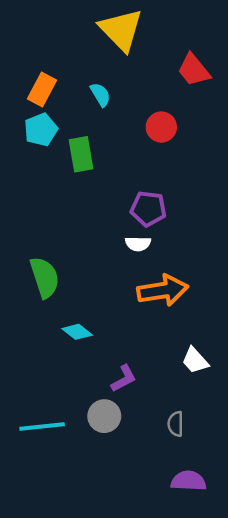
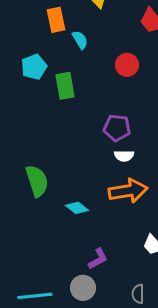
orange rectangle: (42, 89) -> (56, 20), moved, turned -40
white semicircle: (138, 244) -> (124, 156), moved
cyan diamond: (77, 332) -> (77, 208), moved

